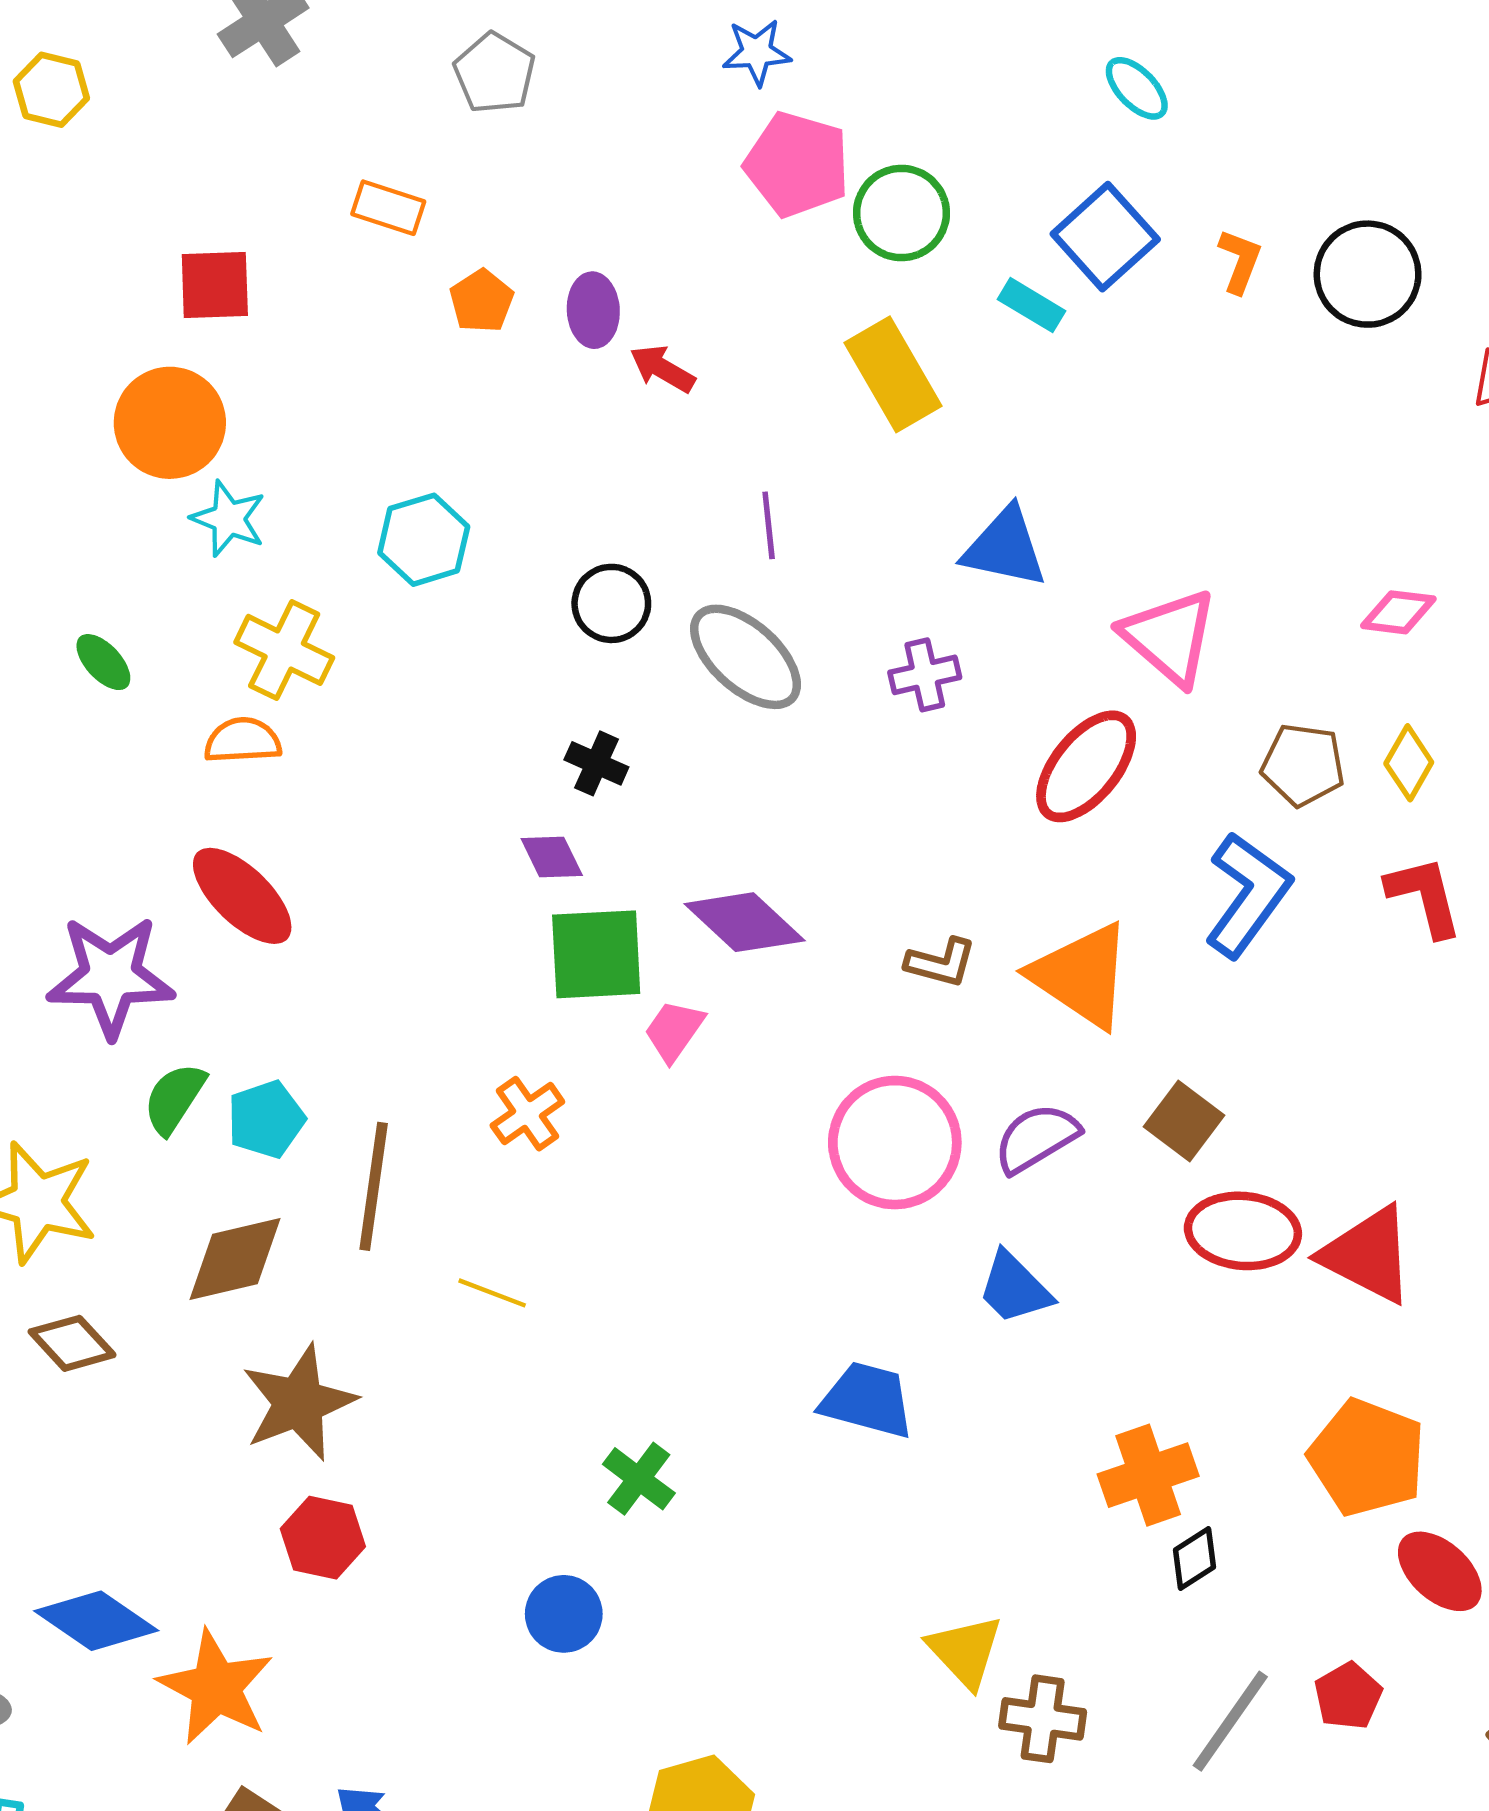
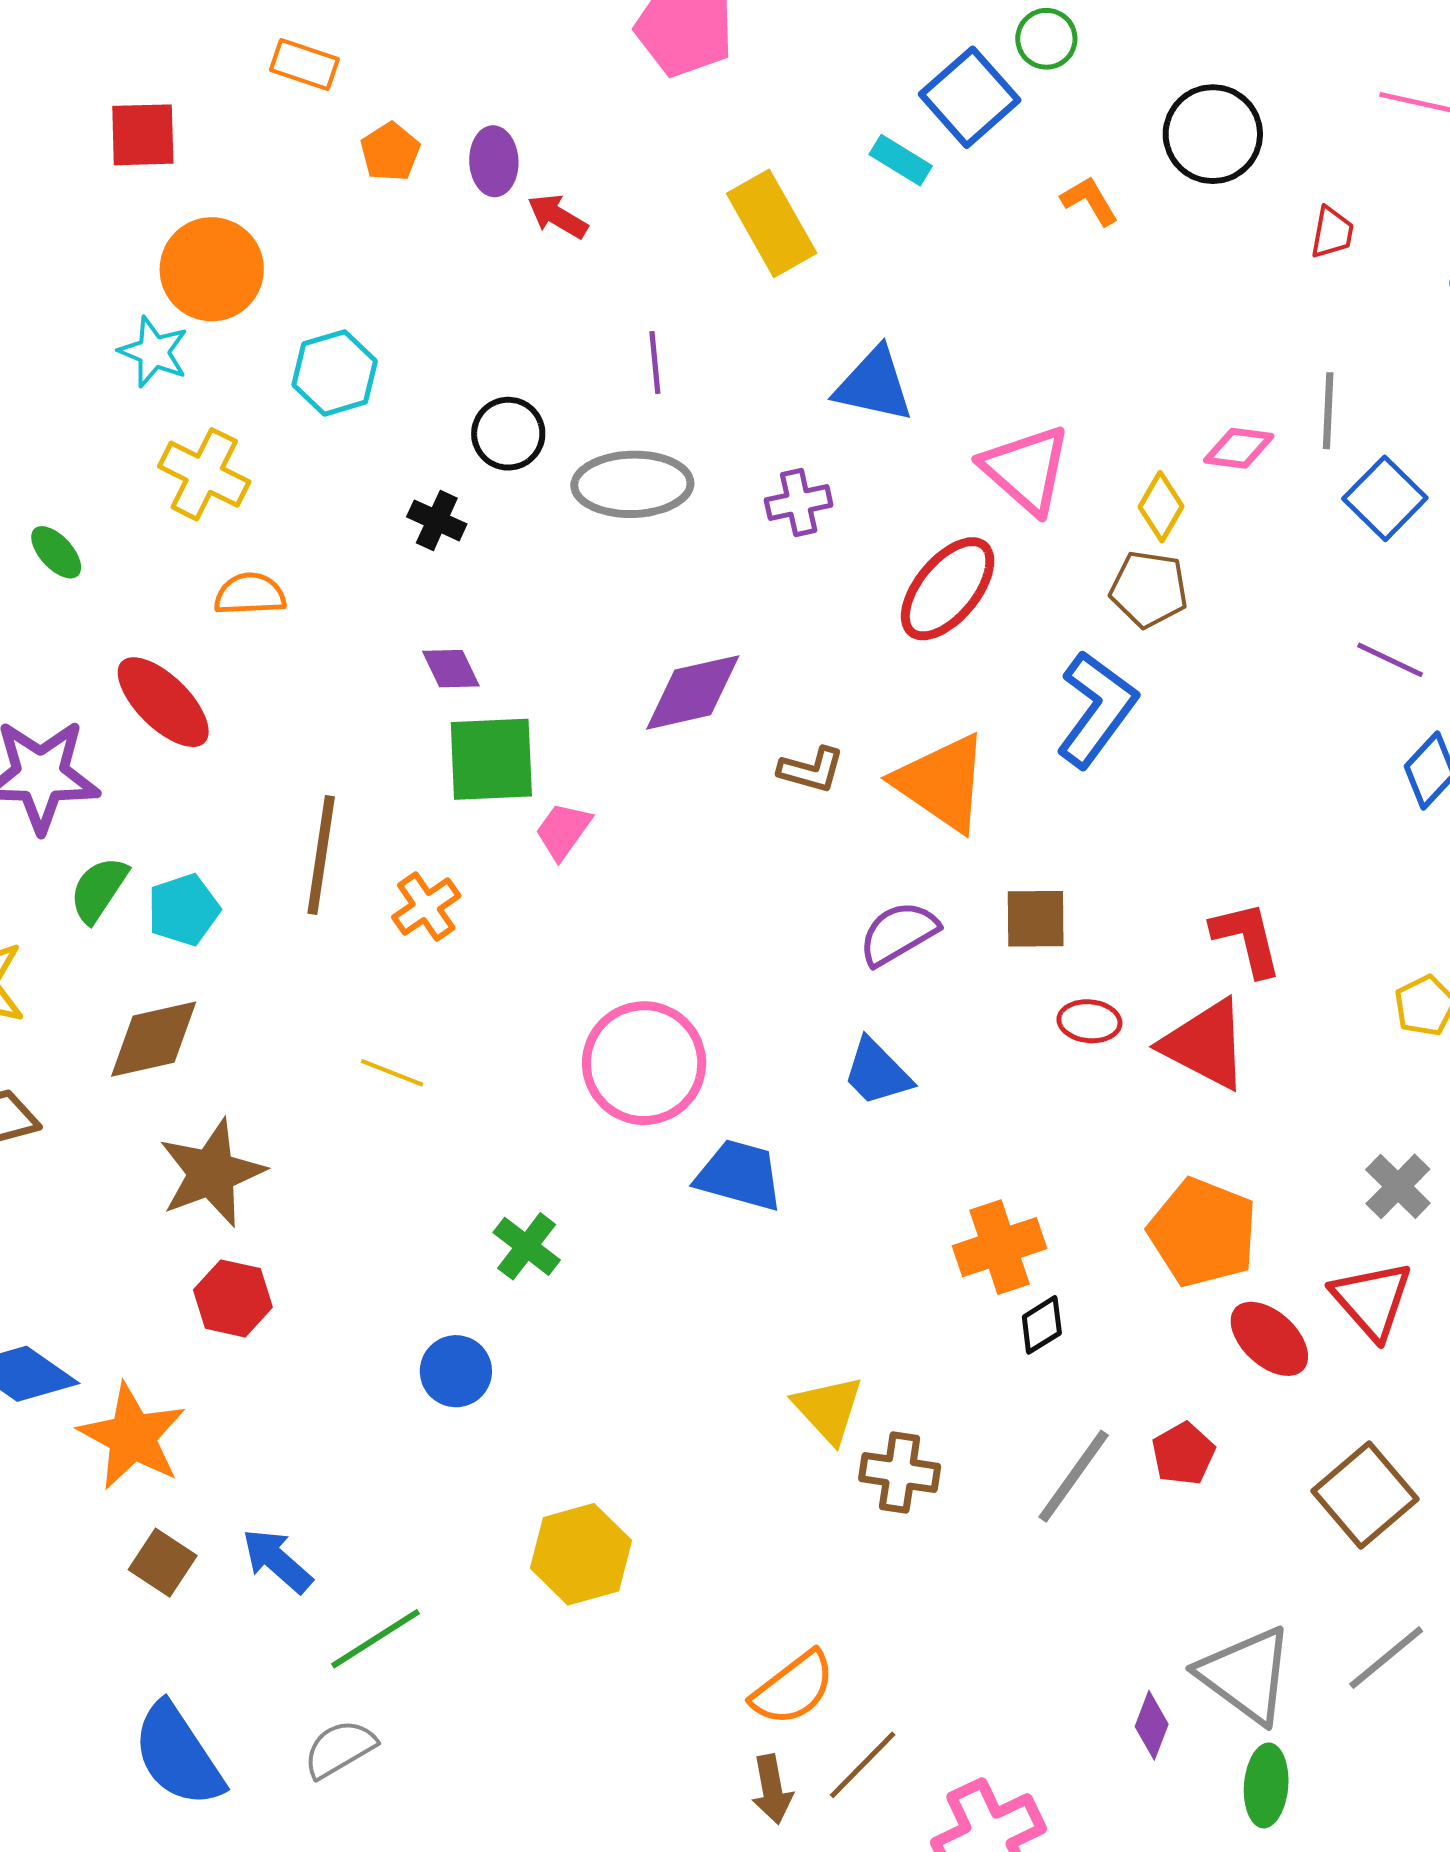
green circle: (901, 213) -> (1046, 39), moved, size x0.7
orange L-shape: (1240, 261) -> (1090, 201), moved, turned -52
orange circle: (170, 423) -> (212, 269), moved
gray ellipse: (746, 657) -> (632, 484), turned -44
green ellipse: (103, 662) -> (56, 552), moved
orange semicircle: (243, 741) -> (250, 594), moved
black cross: (596, 763) -> (437, 520), moved
yellow diamond: (1409, 763) -> (1161, 507), moved
red L-shape: (1424, 896) -> (1247, 939), moved
purple diamond: (745, 922) -> (693, 692), moved, turned -56
brown square: (1184, 1121) -> (1036, 919), turned -38
pink circle: (895, 1143) -> (644, 1063), moved
brown line: (374, 1186) -> (321, 855), moved
red ellipse: (1243, 1231) -> (1089, 1021), size x0.6

